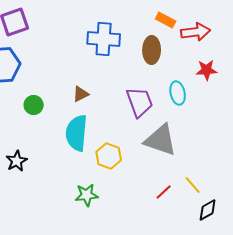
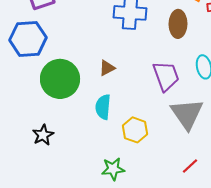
green circle: (34, 105) -> (60, 79), size x2.0
cyan semicircle: (77, 133) -> (103, 107), size x0.7
gray triangle: (161, 140) -> (187, 114), turned 36

